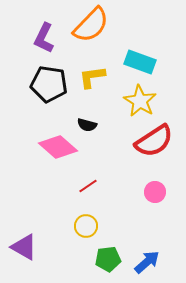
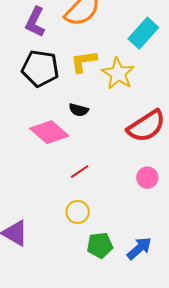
cyan rectangle: (140, 62) -> (143, 33), moved, turned -68
yellow star: (140, 101) -> (118, 74), moved

